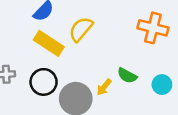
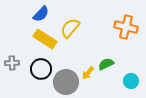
green semicircle: (127, 76) -> (106, 64), turned 126
cyan circle: (162, 85) -> (131, 81), moved

